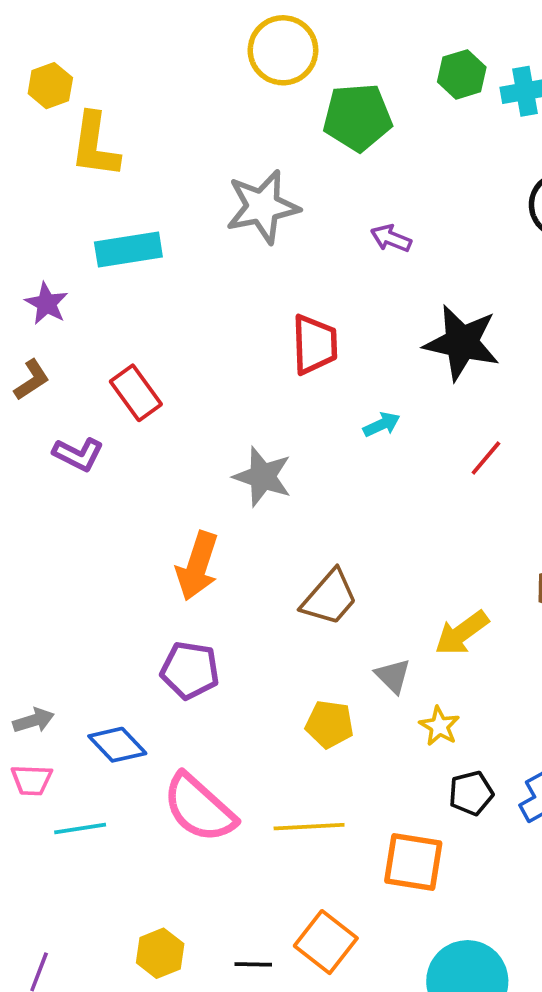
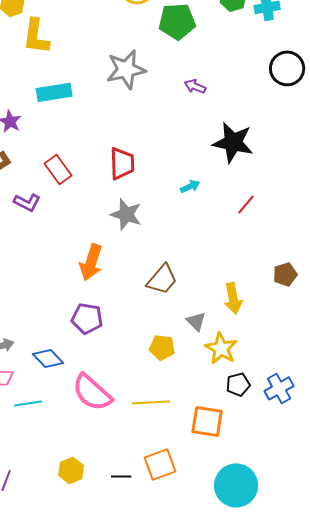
red trapezoid: (315, 344) -> (122, 163), moved
yellow arrow: (462, 633) -> (233, 298), turned -64
yellow star: (439, 726) -> (221, 348), size x1.5
orange square: (326, 942) -> (160, 464), turned 32

